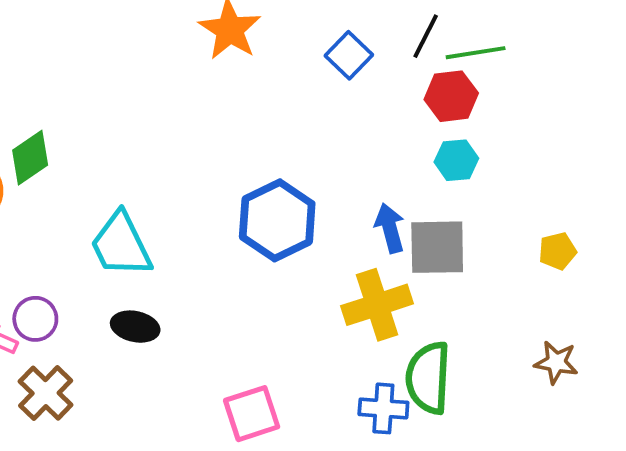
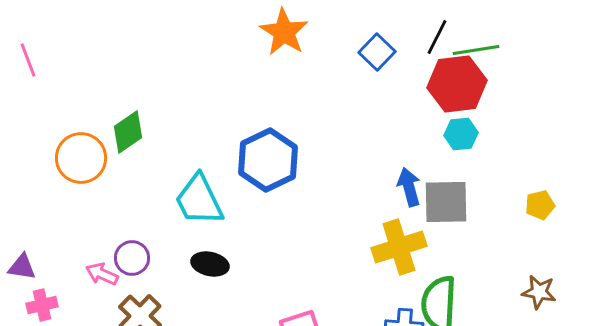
red hexagon: (451, 96) -> (457, 84), size x1.4
blue hexagon: (277, 220) -> (268, 160), moved

